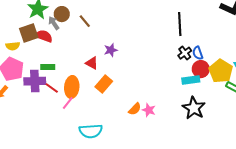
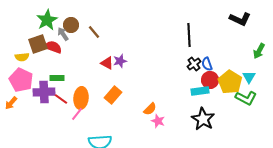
red triangle: (92, 63) -> (107, 63), moved
orange semicircle: (135, 109) -> (150, 109), moved

